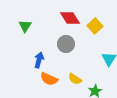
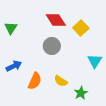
blue arrow: (39, 60) -> (14, 66), moved, turned 49
orange semicircle: (49, 79) -> (35, 81), turned -90

